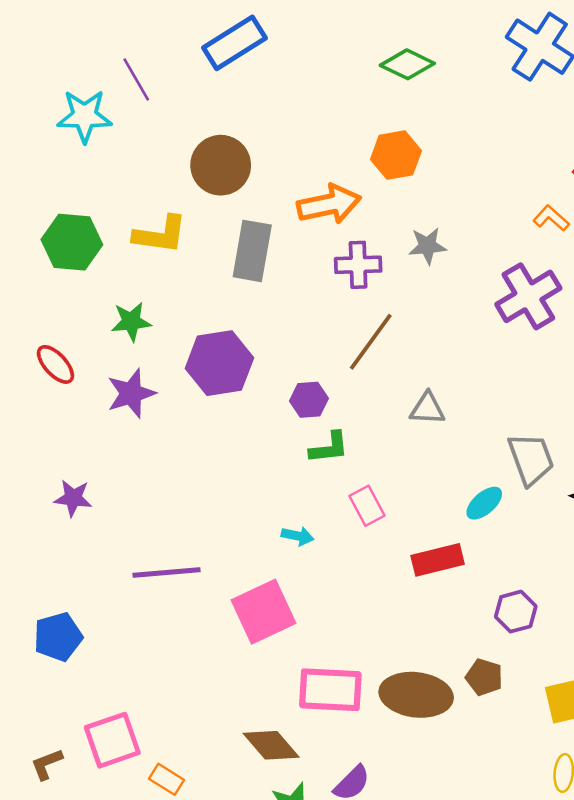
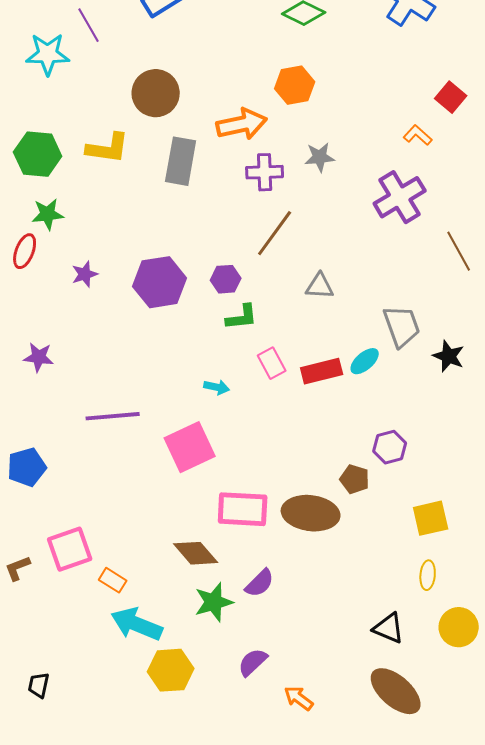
green star: (131, 322) -> (48, 214), moved
purple hexagon: (219, 363) -> (160, 282), moved
red ellipse: (55, 364) -> (25, 251), turned 64
purple star: (131, 393) -> (85, 274), size x0.7
red rectangle: (438, 560) -> (322, 371), moved
brown pentagon: (484, 677) -> (355, 479), moved

